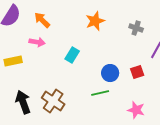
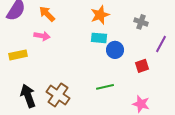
cyan rectangle: (72, 55) -> (99, 38), moved, turned 63
blue circle: (110, 73) -> (115, 50), moved

